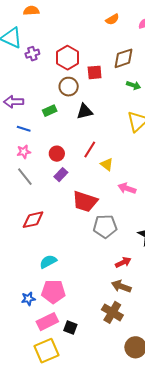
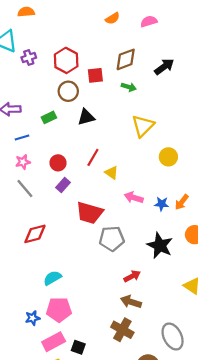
green arrow: (134, 85) -> (129, 87), moved
blue line: (24, 129) -> (22, 138), turned -32

